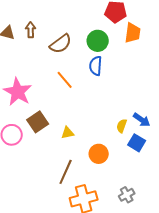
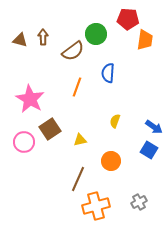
green circle: (98, 41) -> (96, 34), moved
orange line: (65, 80) -> (77, 87), turned 60
yellow semicircle: (122, 126) -> (115, 121), moved

